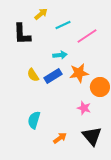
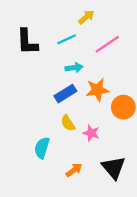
yellow arrow: (41, 14) -> (86, 17), moved
cyan line: (63, 25) -> (67, 39), moved
yellow semicircle: (33, 75) -> (68, 123), moved
pink star: (84, 108) -> (91, 133), moved

